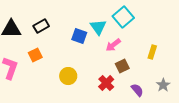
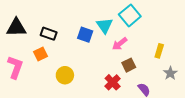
black rectangle: (41, 26) -> (49, 34), moved, turned 49
yellow circle: (68, 76) -> (65, 75), moved
gray star: (163, 85) -> (170, 73), moved

